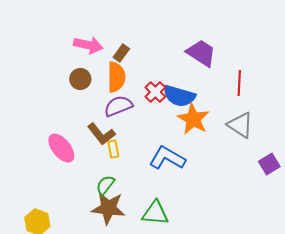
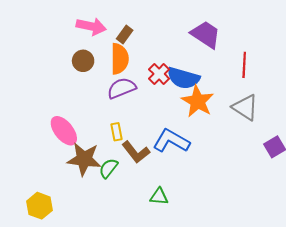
brown L-shape: (101, 134) -> (136, 152), moved
brown star: (108, 208) -> (84, 159), moved
green triangle: (155, 213) -> (159, 197), size x0.7

